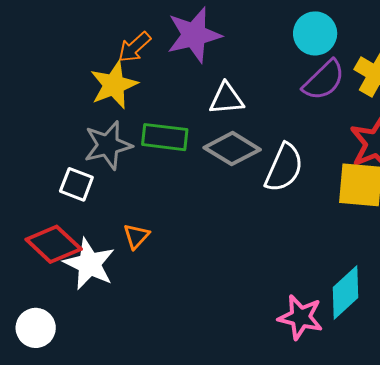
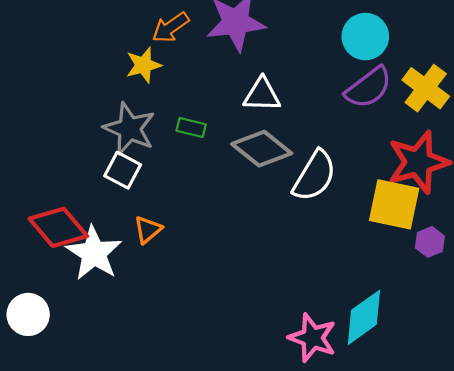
yellow star: (114, 85) -> (144, 65), size x0.7
green rectangle: (165, 137) -> (191, 127), size x0.6
gray star: (108, 145) -> (129, 129), turned 30
white square: (76, 184) -> (123, 170), moved

